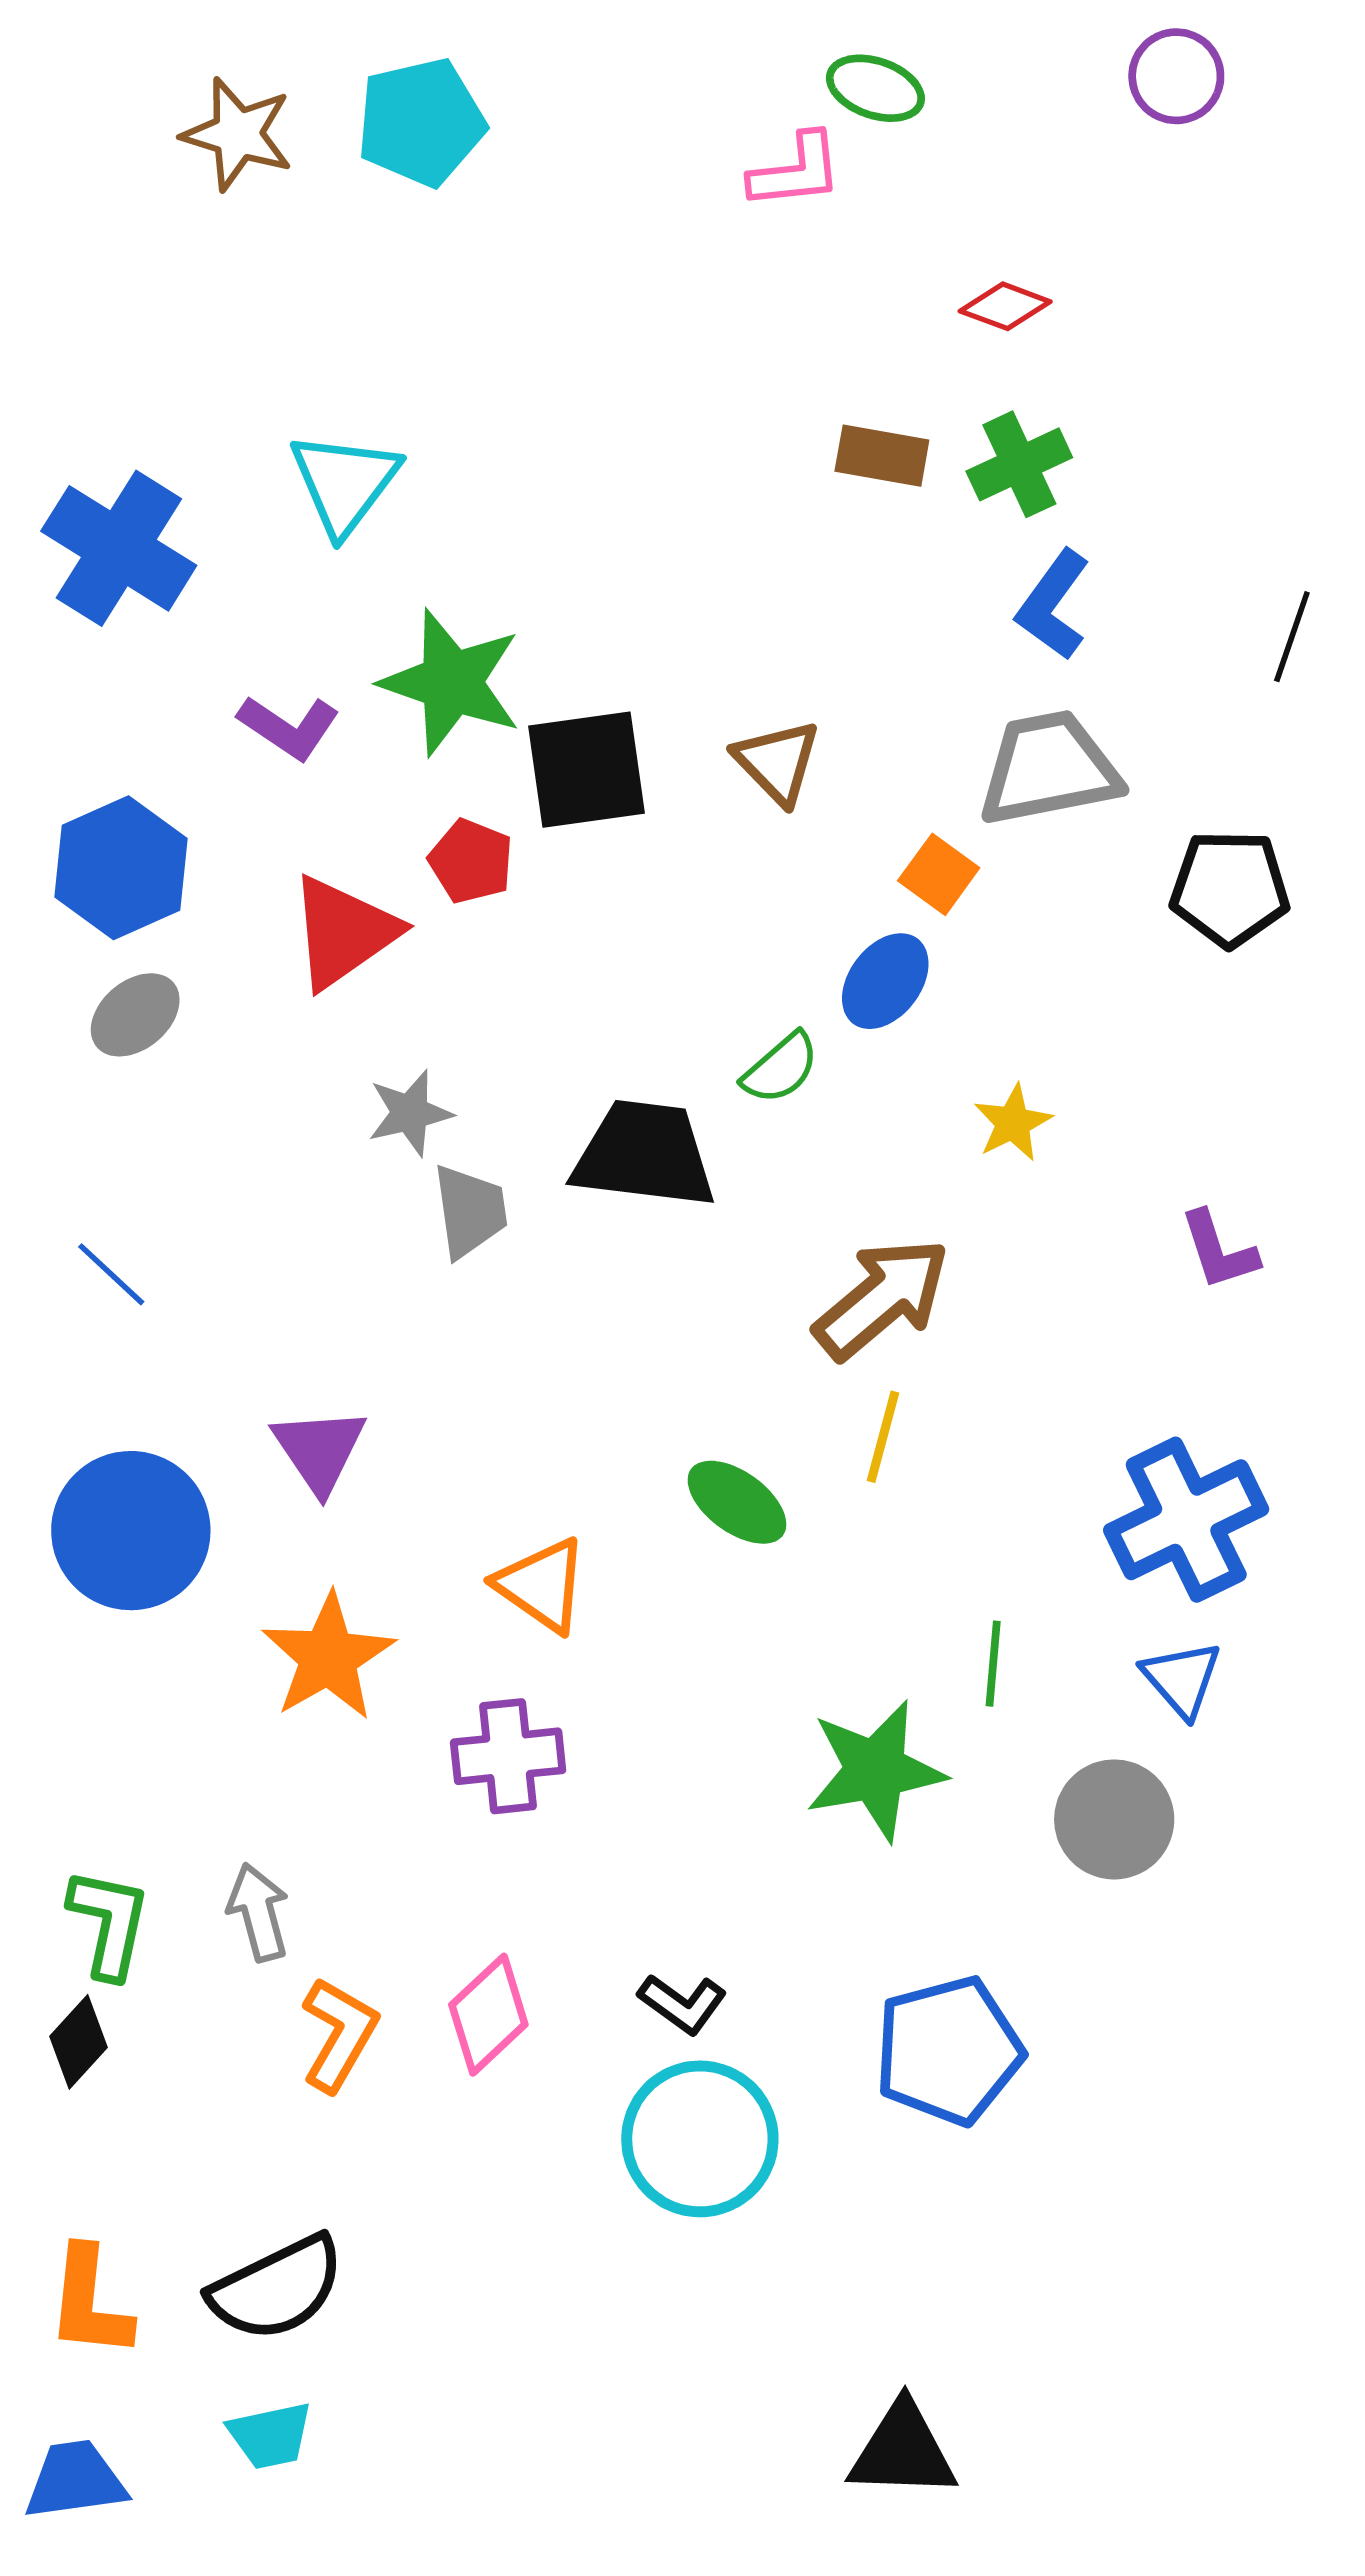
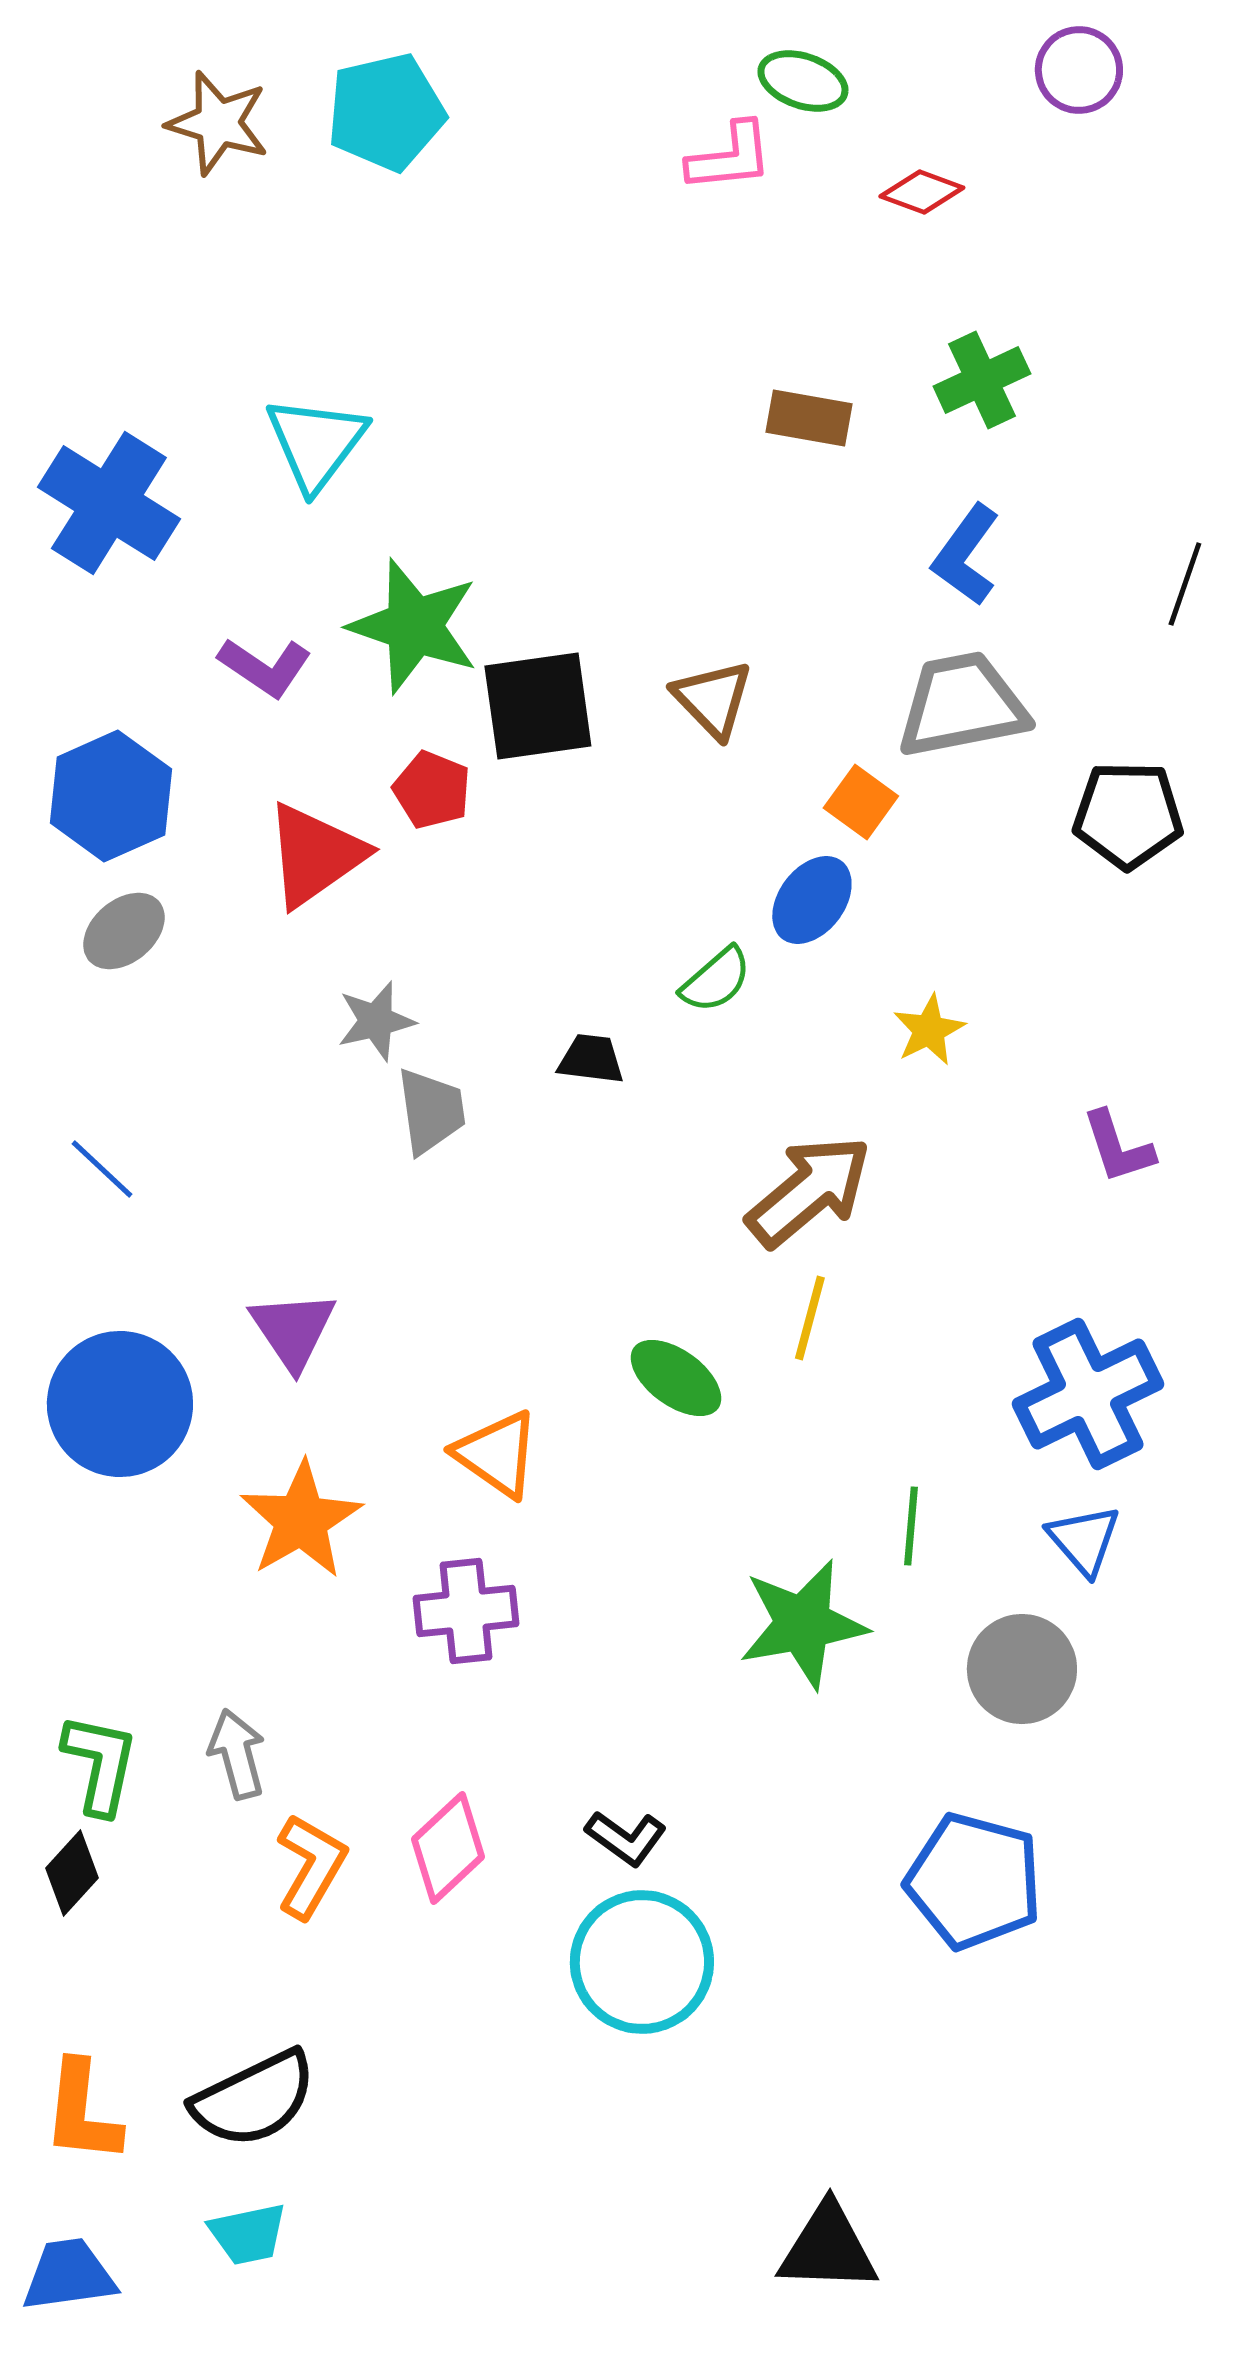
red diamond: (1005, 306) -> (922, 192), moved
green cross: (1019, 464) -> (982, 380), moved
black trapezoid: (644, 1154) -> (591, 1059), size x0.5
blue pentagon: (948, 2051) -> (974, 1881), moved, turned 30

